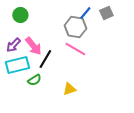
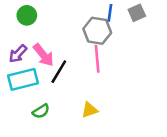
blue line: (85, 13) -> (110, 13), turned -32
pink line: (75, 49) -> (97, 59), turned 55
green semicircle: (34, 80) -> (41, 111), moved

